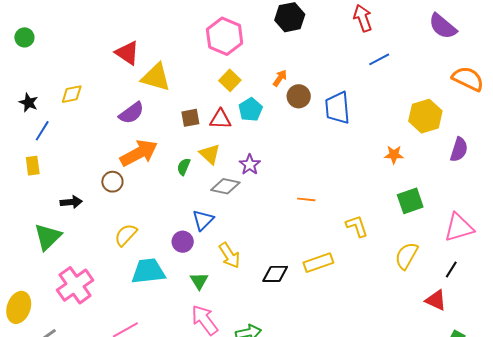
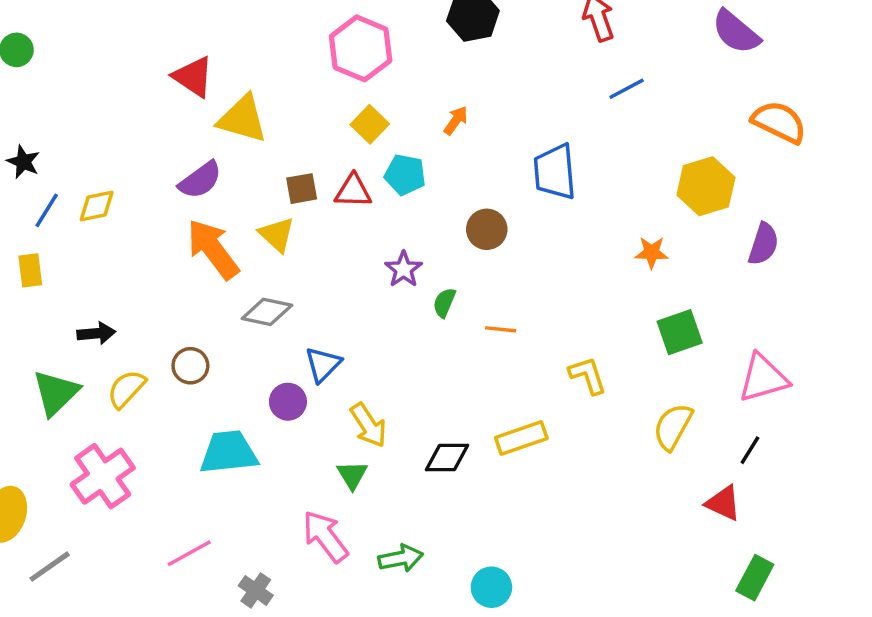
yellow diamond: (72, 94) -> (97, 206), moved
brown circle: (299, 96) -> (487, 229), moved
cyan pentagon: (250, 110) -> (405, 175), turned -30
orange arrow: (139, 153) -> (213, 249), turned -99
yellow triangle: (210, 154) -> (277, 235), moved
green semicircle: (184, 167) -> (444, 303), moved
brown circle: (112, 182) -> (190, 366), moved
gray diamond: (225, 186) -> (267, 312), moved
yellow semicircle: (126, 235) -> (126, 389), moved
green triangle: (199, 281) -> (352, 475), moved

